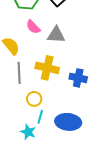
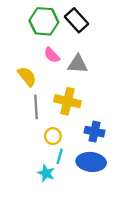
blue cross: (78, 78) -> (94, 132), moved

